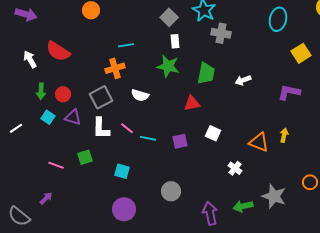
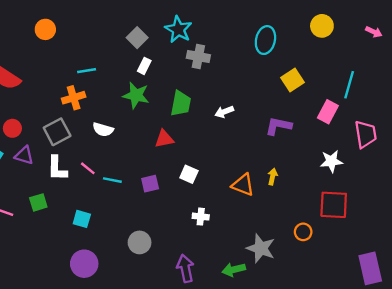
white rectangle: (175, 41) -> (144, 66), turned 32
white cross: (235, 168) -> (201, 217), moved, turned -32
green arrow: (243, 206) -> (234, 270), moved

